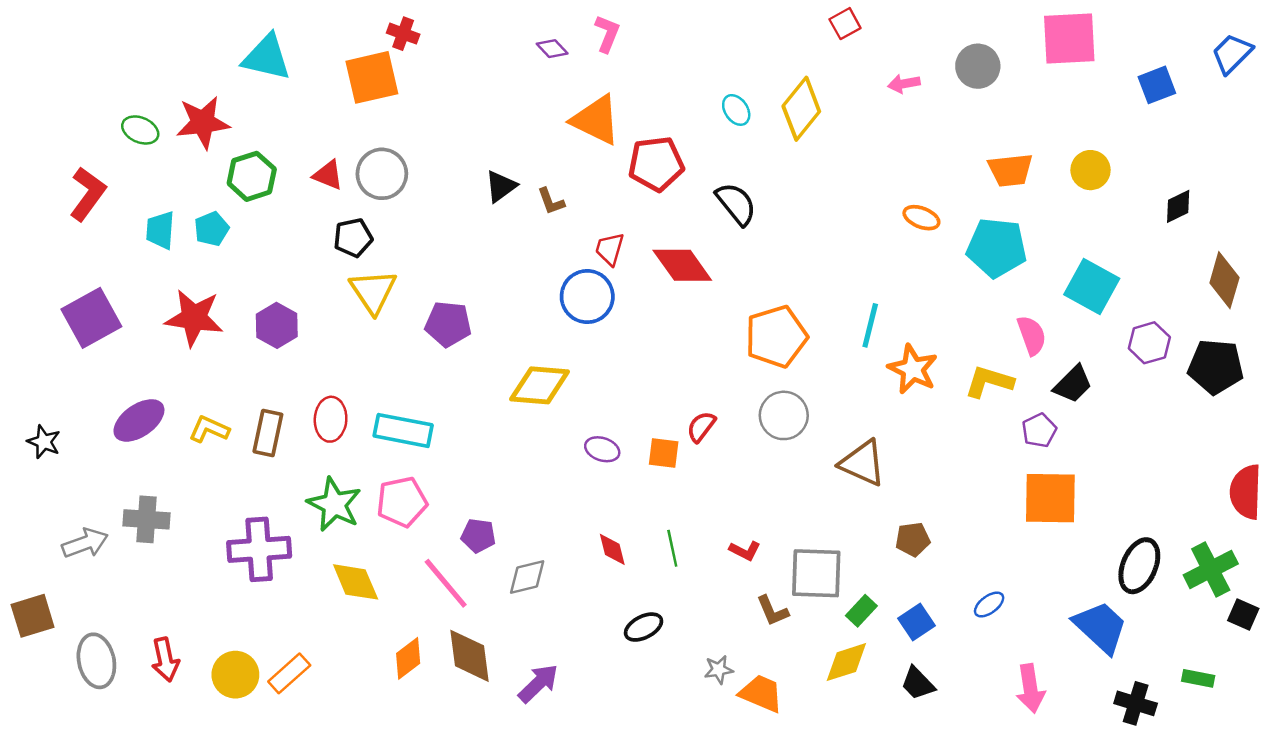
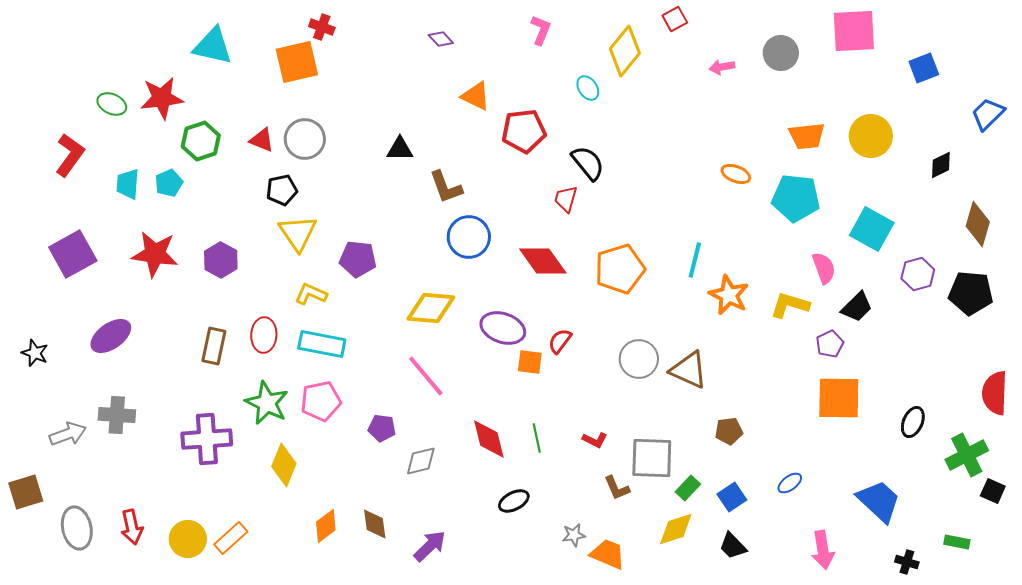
pink L-shape: (607, 34) -> (541, 30), moved
blue trapezoid: (1232, 54) -> (988, 114), moved
yellow diamond: (801, 109) -> (625, 51), moved
orange triangle: (596, 120) -> (476, 96), size x0.7
yellow circle: (1090, 170) -> (871, 136), size x1.4
black triangle: (501, 186) -> (400, 149), turned 36
brown L-shape: (551, 201) -> (446, 187), moved, size x1.5
red trapezoid: (610, 249) -> (566, 199), moved
red diamond: (682, 265) -> (543, 261), moved
gray circle: (784, 415) -> (639, 359), moved
yellow L-shape: (209, 429) -> (311, 294), moved
purple ellipse: (602, 449) -> (503, 328), moved, size x1.6
red diamond: (612, 549) -> (489, 439), size x1.5
black ellipse: (1139, 566) -> (913, 422), moved, size x0.7
yellow diamond: (356, 582) -> (284, 465), turned 45
pink line: (446, 583) -> (426, 376), moved
brown diamond: (470, 656) -> (375, 524), size x0.7
black cross: (1136, 703) -> (907, 562), size x0.7

